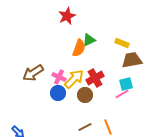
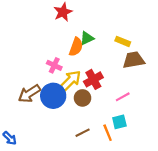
brown arrow: (33, 73) -> (29, 94), moved
pink cross: (59, 77) -> (54, 65), moved
cyan square: (126, 84) -> (119, 122), moved
blue circle: (58, 93) -> (53, 96), size x1.5

